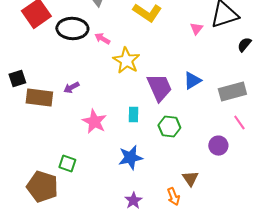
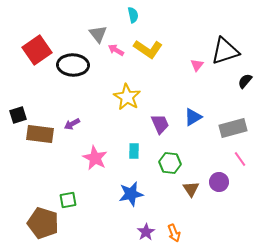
pink arrow: (102, 39) -> (116, 50), moved
purple trapezoid: (159, 88) -> (160, 124), size x0.7
green square: (67, 164) -> (68, 200), turned -30
brown triangle: (190, 179) -> (191, 189), moved
purple star: (133, 201) -> (146, 232), moved

